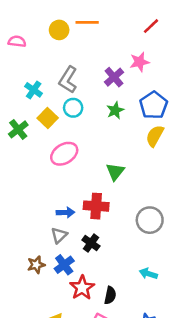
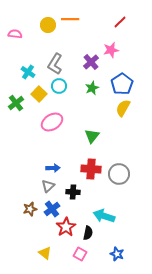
red cross: (96, 206) -> (91, 169), moved
black cross: (91, 243) -> (73, 192), turned -32
cyan arrow: (148, 274) -> (104, 216), moved, size x1.5

